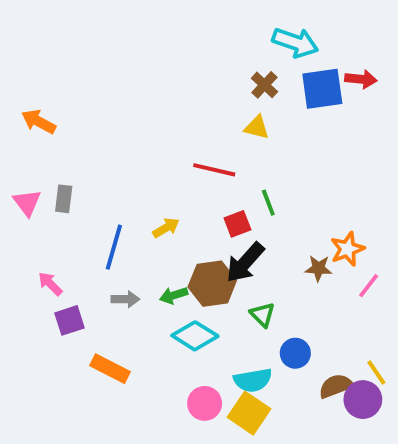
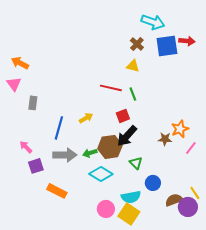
pink triangle: (27, 203) -> (14, 84), moved
green line: (268, 203) -> (133, 94), moved
gray arrow: (125, 299) -> (65, 155), size x1.6

